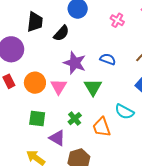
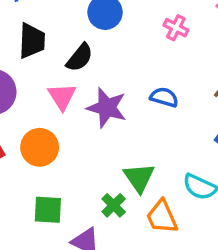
pink triangle: (59, 87) -> (62, 96), moved
green triangle: (93, 87) -> (139, 178), moved

